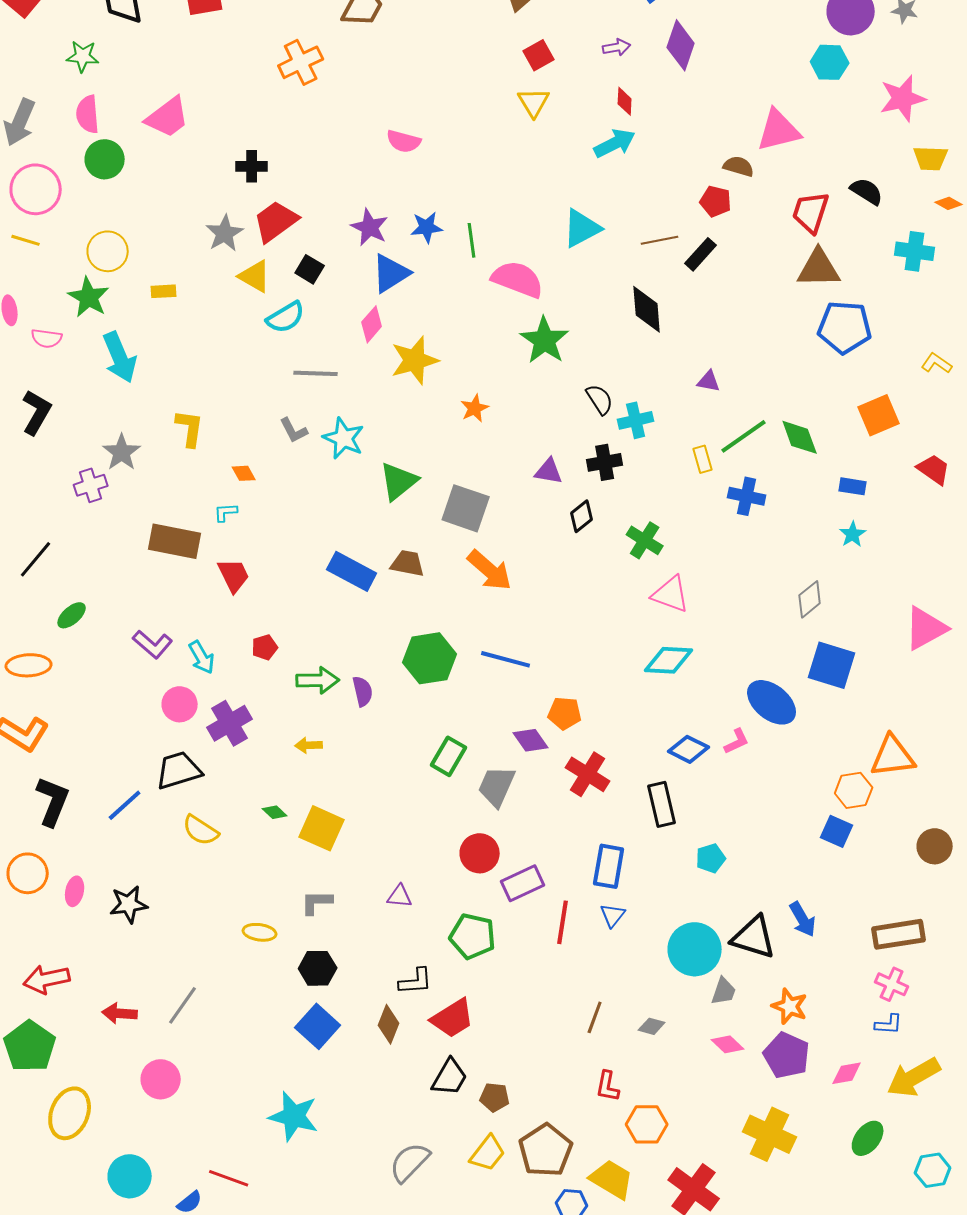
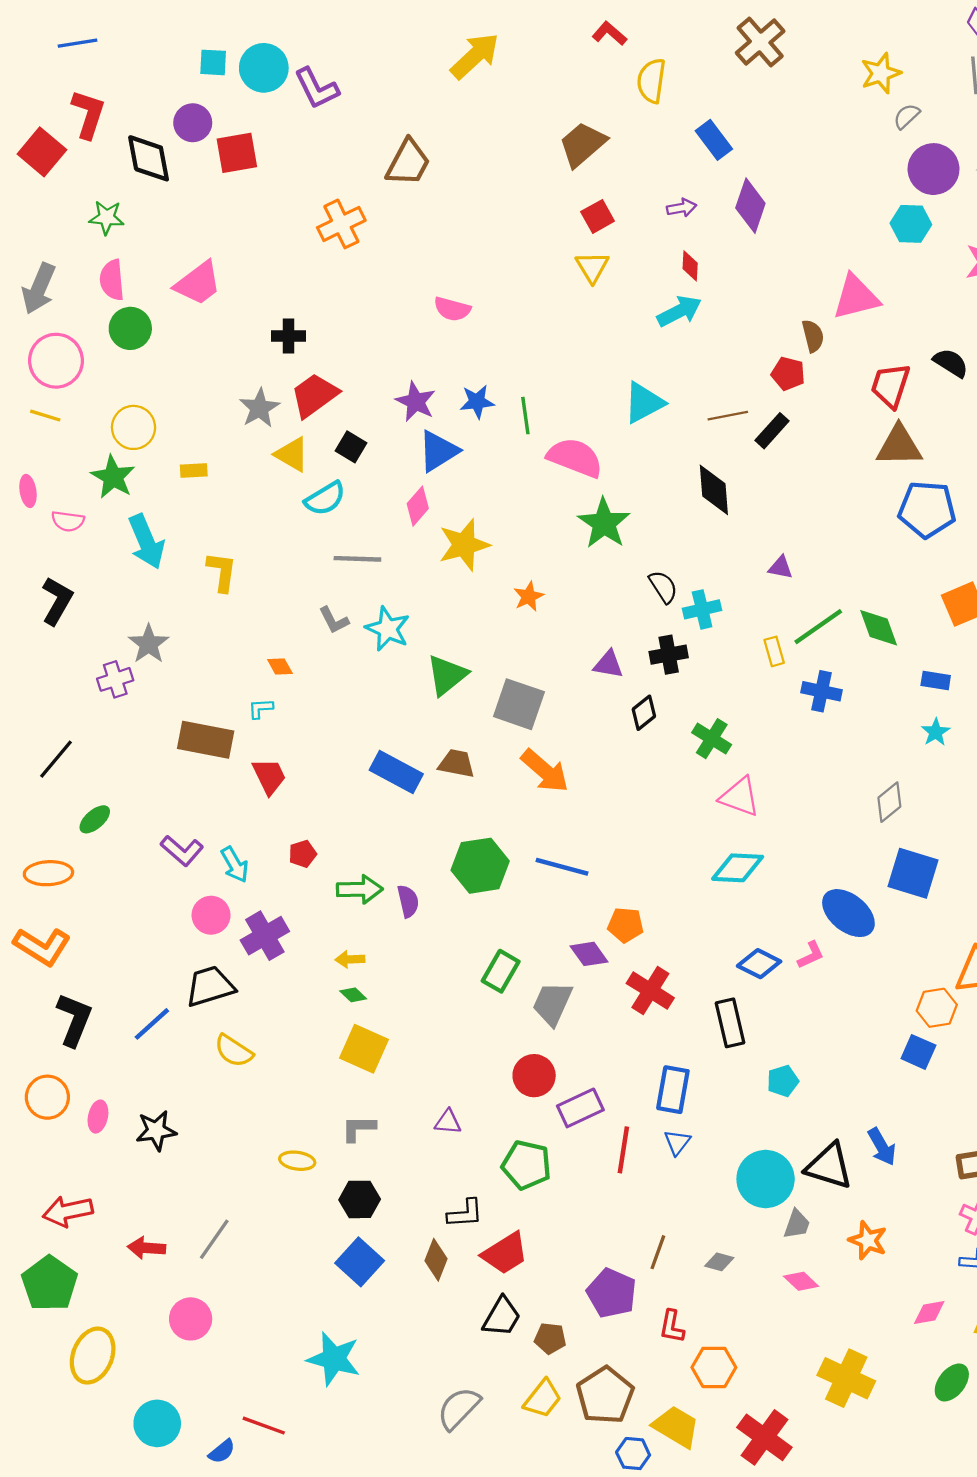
brown semicircle: (739, 166) -> (813, 336), turned 60
yellow L-shape: (190, 428) -> (222, 572), moved
green diamond: (275, 812) -> (353, 995), moved
purple pentagon: (787, 1055) -> (612, 1293), moved

